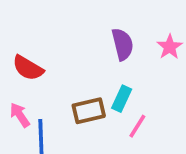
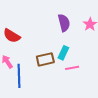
pink line: (137, 126) -> (72, 68), turned 48

